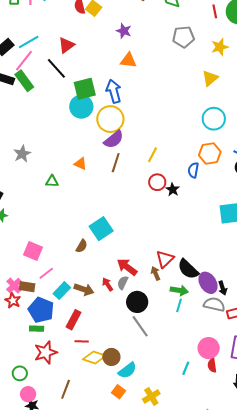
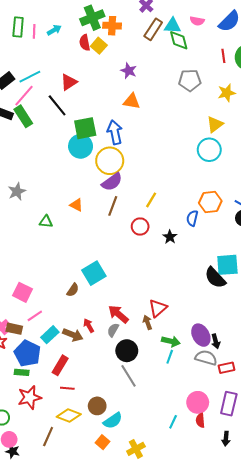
cyan circle: (214, 119) -> (209, 150), moved
red circle: (157, 182) -> (140, 227), moved
black semicircle: (188, 269) -> (215, 278), moved
red arrow: (108, 284) -> (89, 326), moved
yellow diamond: (94, 358) -> (69, 415), moved

